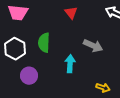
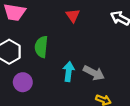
gray arrow: (93, 46) -> (94, 73), moved

